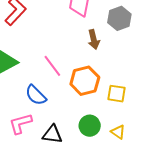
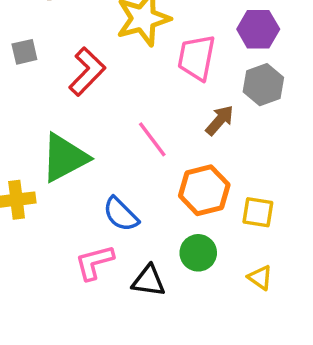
brown arrow: (94, 40) -> (220, 120), turned -126
pink line: (52, 66) -> (152, 139), moved
green circle: (90, 126) -> (198, 253), moved

